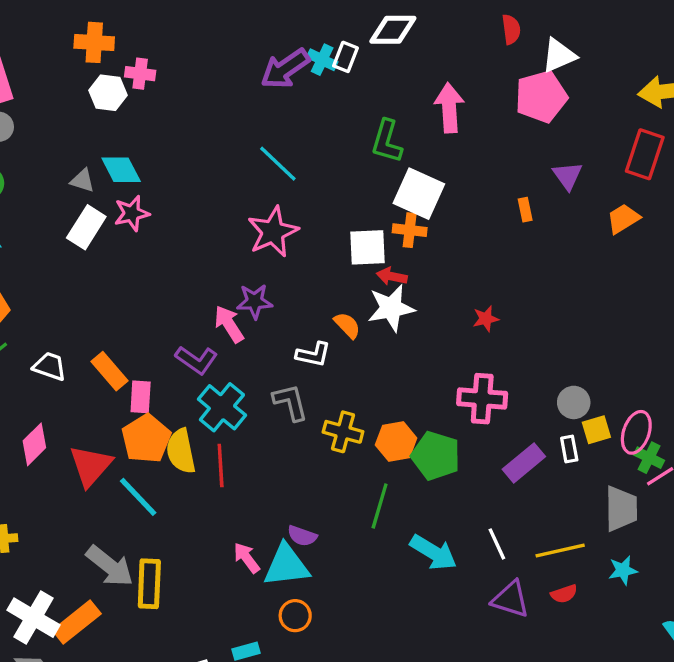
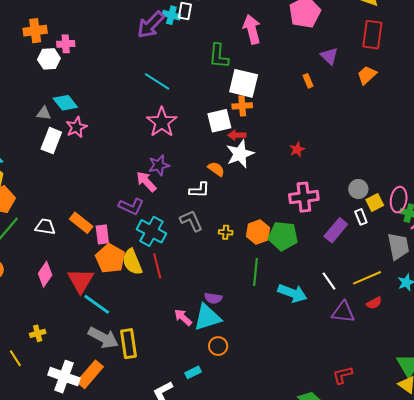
yellow cross: (343, 432) -> (226, 232), size x0.6
cyan line: (138, 497) -> (97, 304), moved

